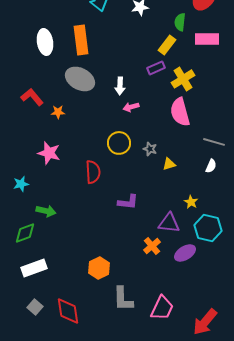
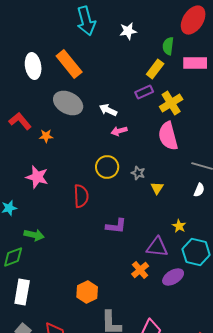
orange rectangle: (81, 40) -> (69, 64), turned -32
white arrow: (120, 86) -> (108, 110), turned 114
yellow triangle: (169, 164) -> (157, 188), turned -40
white rectangle: (34, 268) -> (22, 292), turned -60

